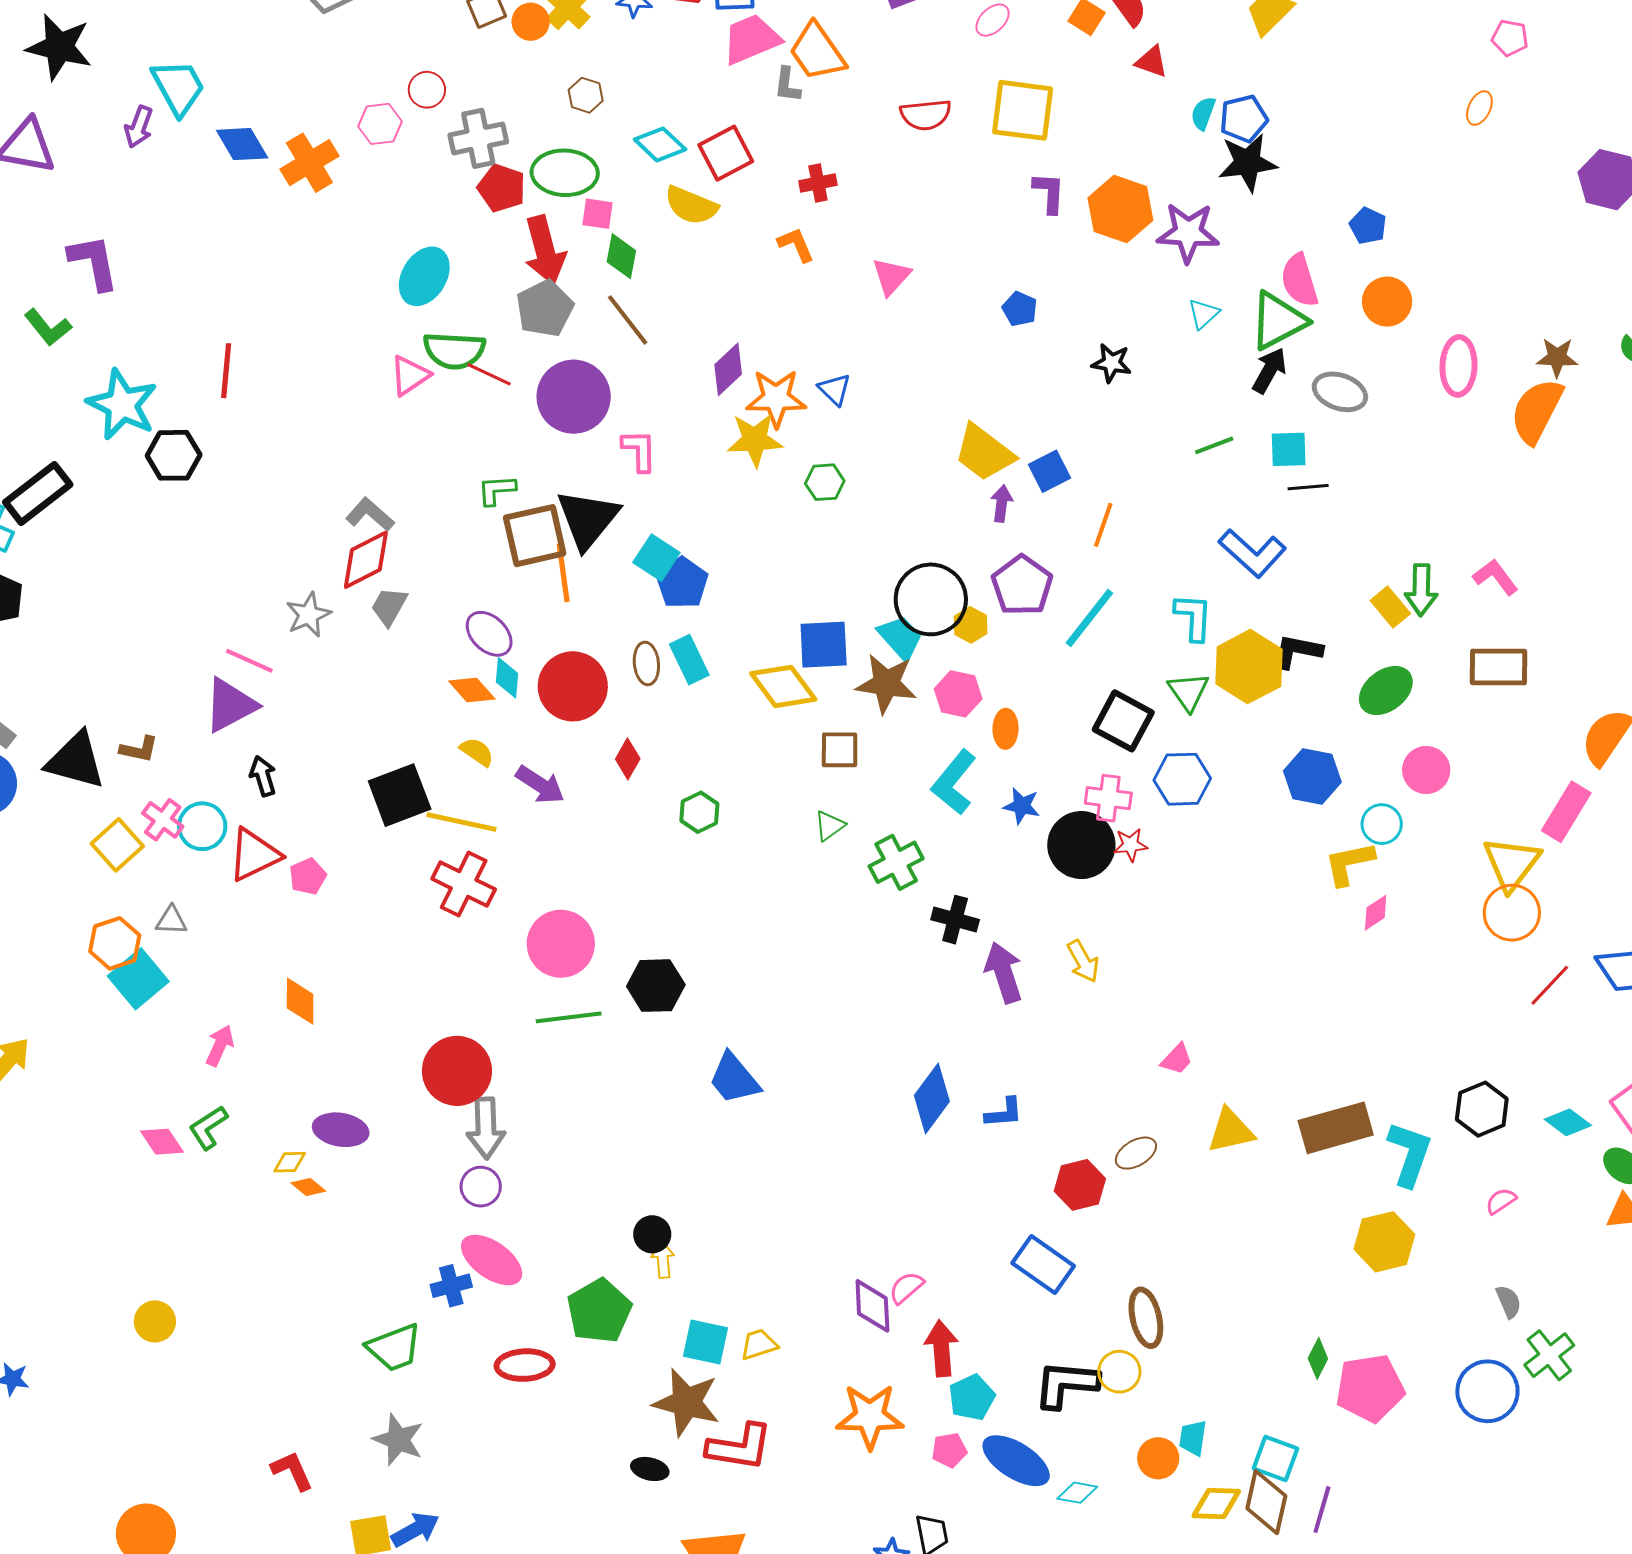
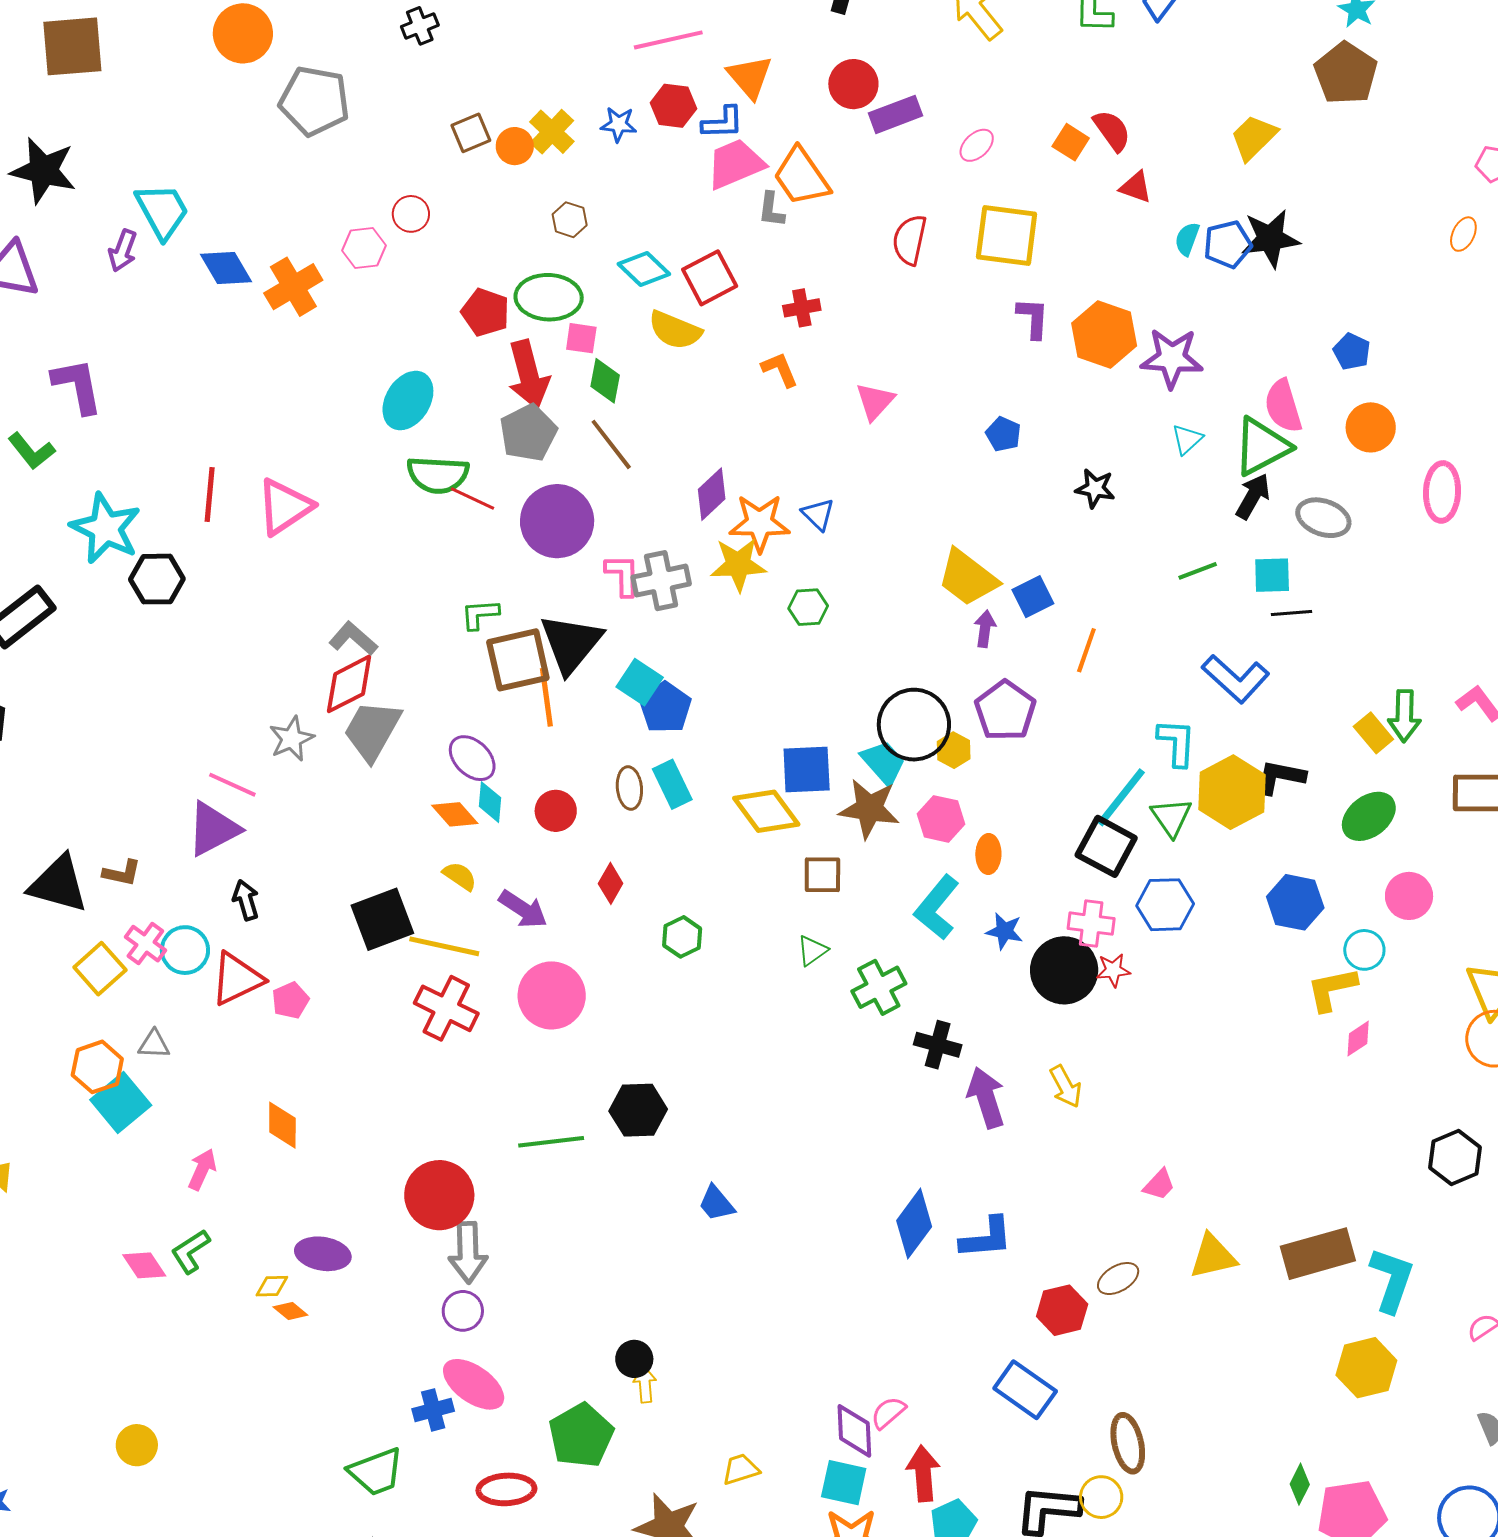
red semicircle: (926, 115) -> (910, 240), turned 108
gray cross: (478, 138) -> (661, 581), moved
black star: (1248, 163) -> (1270, 239), moved
pink triangle: (410, 375) -> (285, 507), moved, size x1.4
gray trapezoid: (389, 606) -> (372, 731), size x1.6
cyan line: (1089, 618) -> (1121, 797), moved
red circle: (573, 686) -> (556, 811), size x0.6
pink circle: (561, 944) -> (552, 995), moved
blue trapezoid: (734, 1079) -> (716, 1203), size x0.7
black hexagon: (1482, 1109) -> (1455, 1158), moved
blue L-shape: (1004, 1113) -> (986, 1238), size x1.4
cyan square: (706, 1342) -> (844, 1483), moved

